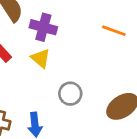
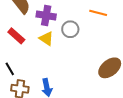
gray circle: (70, 94) -> (70, 29), moved

